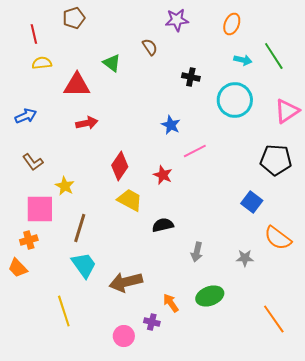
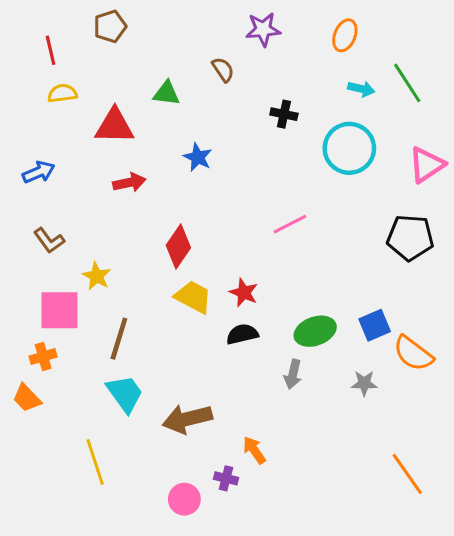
green triangle: (112, 63) -> (166, 93), turned -30
blue star: (171, 125) -> (198, 157), moved
red star: (163, 175) -> (244, 293), moved
blue square: (252, 202) -> (375, 325), moved, turned 30
green ellipse: (210, 296) -> (315, 331), moved

